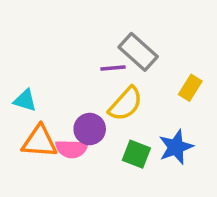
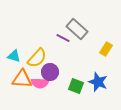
purple line: (113, 68) -> (63, 38), turned 32
yellow semicircle: (126, 104) -> (37, 58), moved
blue star: (176, 147) -> (98, 82), turned -30

